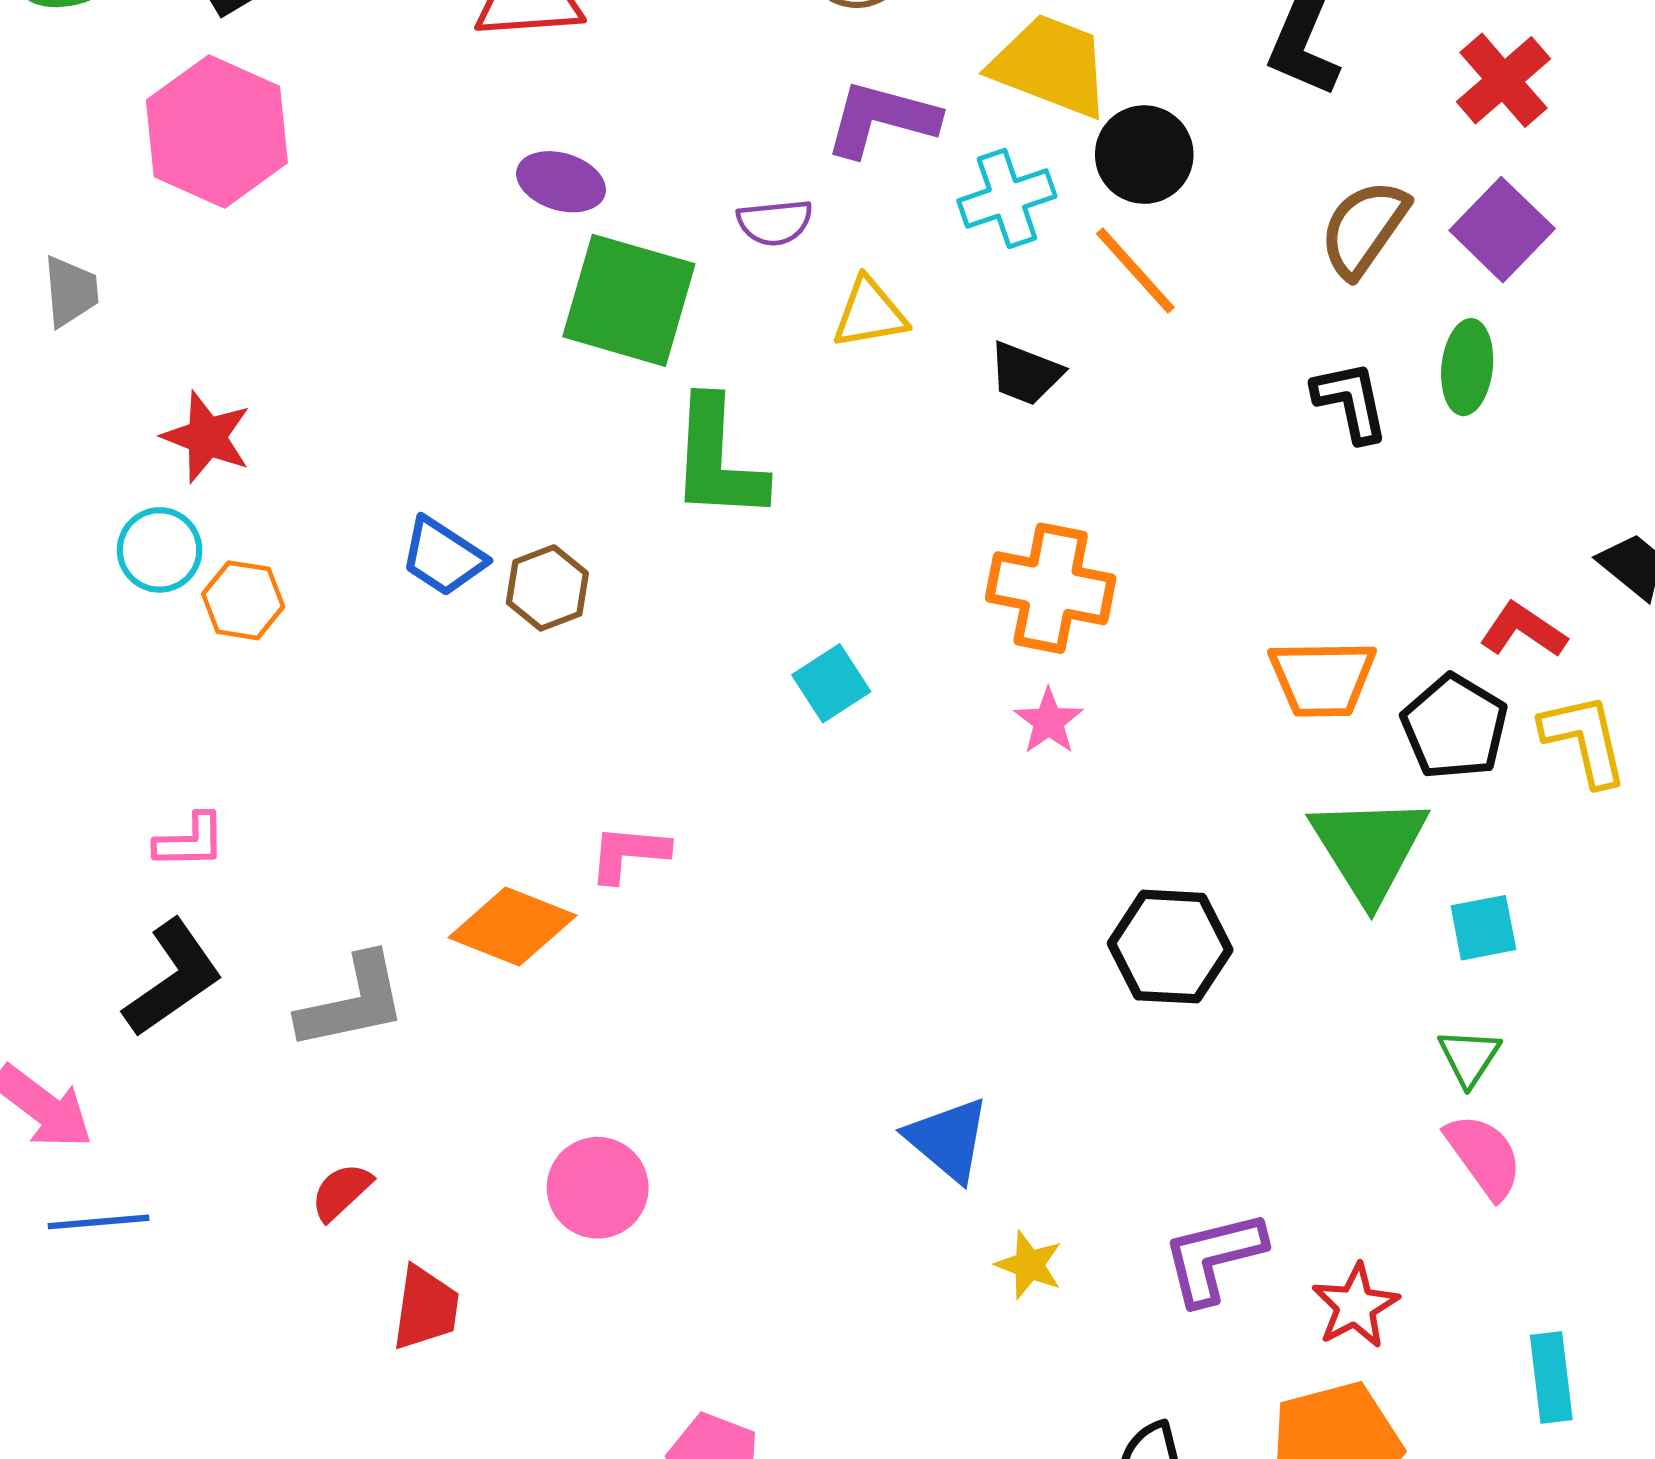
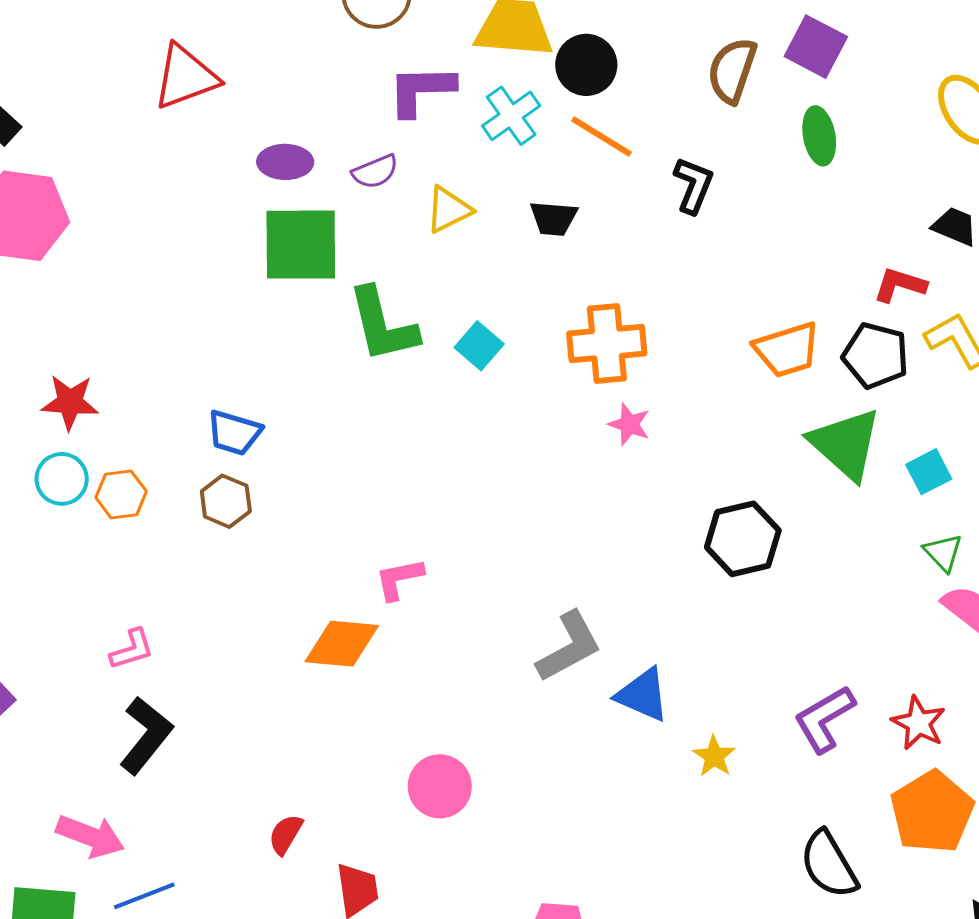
purple ellipse: (561, 182) -> (285, 162), moved
black L-shape: (1351, 401) -> (693, 185), moved, turned 50
brown hexagon: (547, 588) -> (226, 501), moved
cyan square: (831, 683) -> (479, 346), moved
gray L-shape: (352, 1002) -> (569, 647), moved
yellow star: (1029, 1265) -> (714, 756), turned 30

